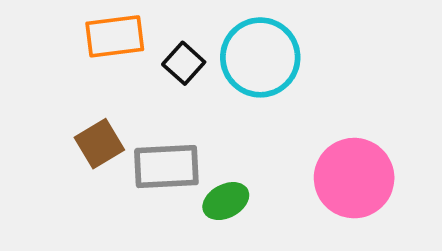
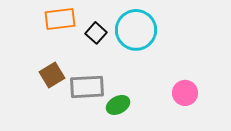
pink circle: (354, 178) -> (185, 93), size x0.6

